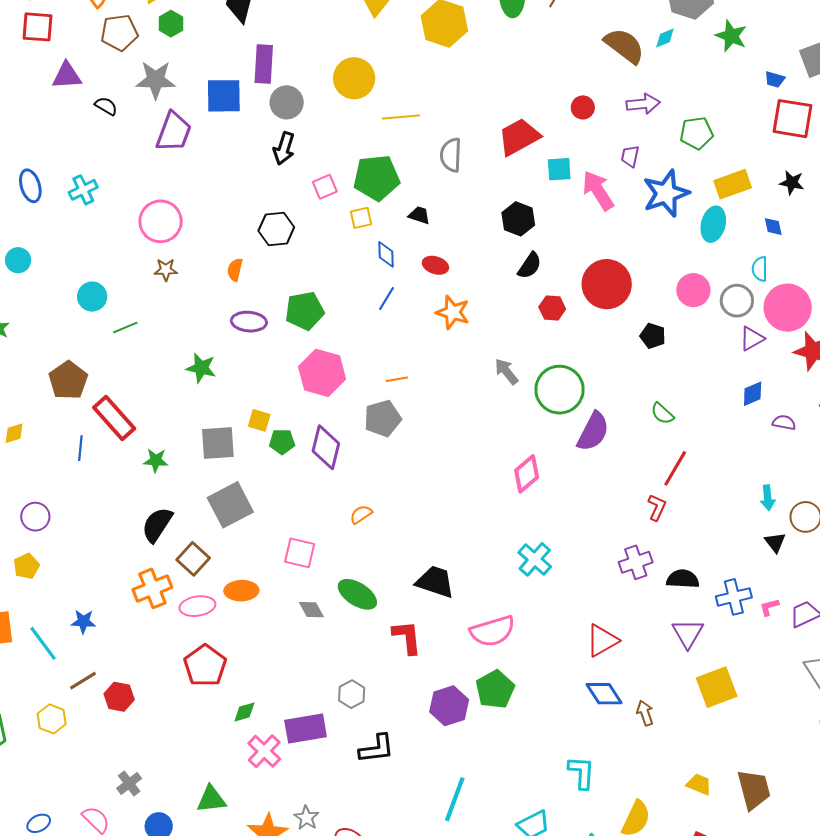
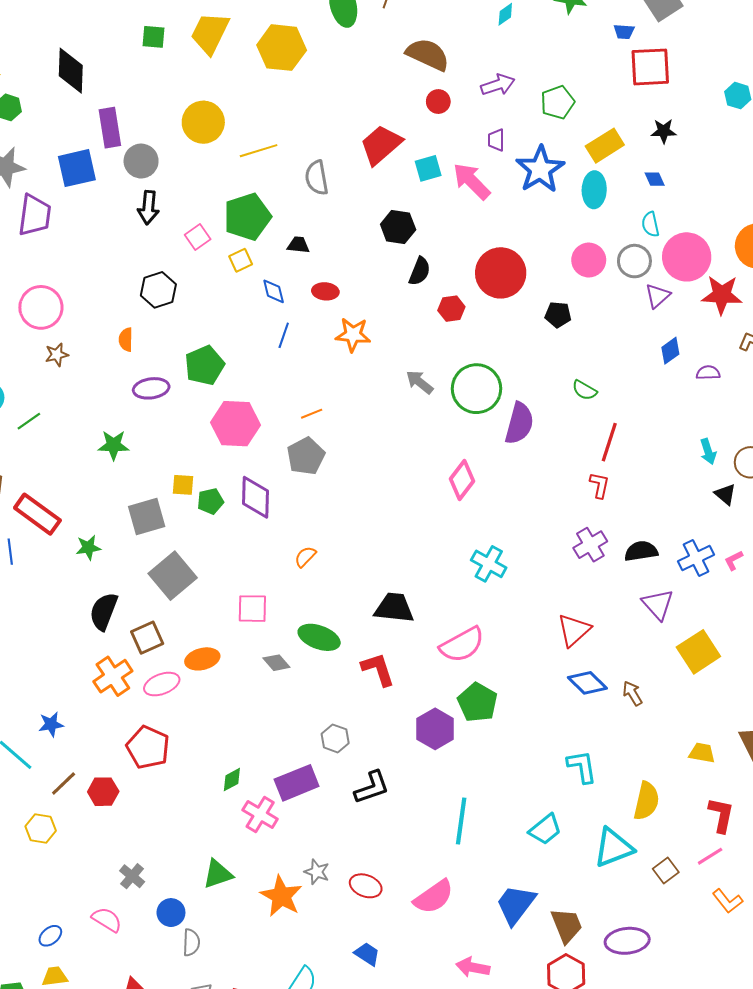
brown semicircle: (624, 46) -> (428, 54), moved
brown square: (193, 559) -> (147, 638), turned 36
red pentagon: (205, 666) -> (148, 747), moved

